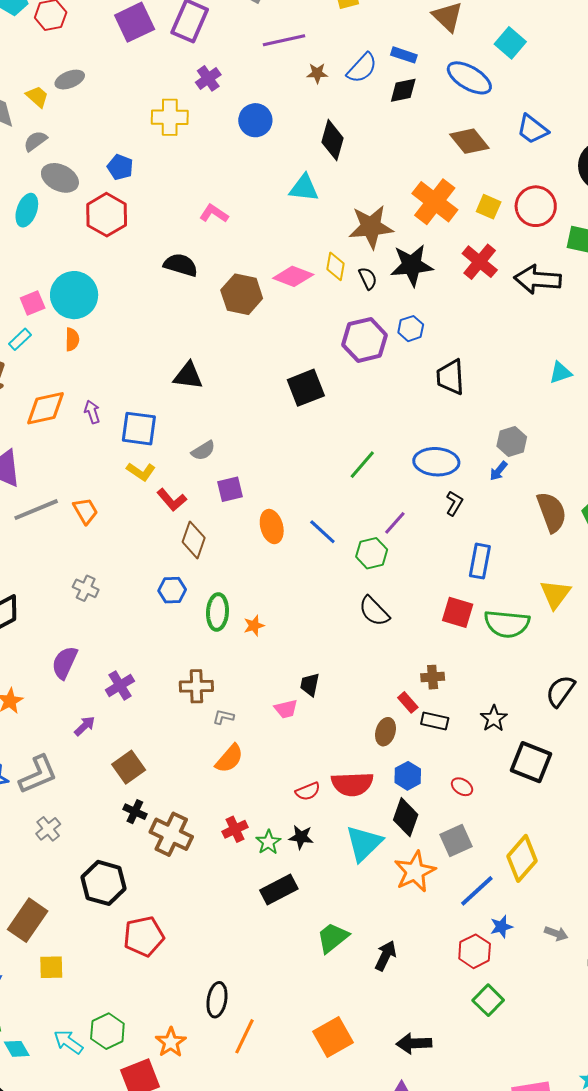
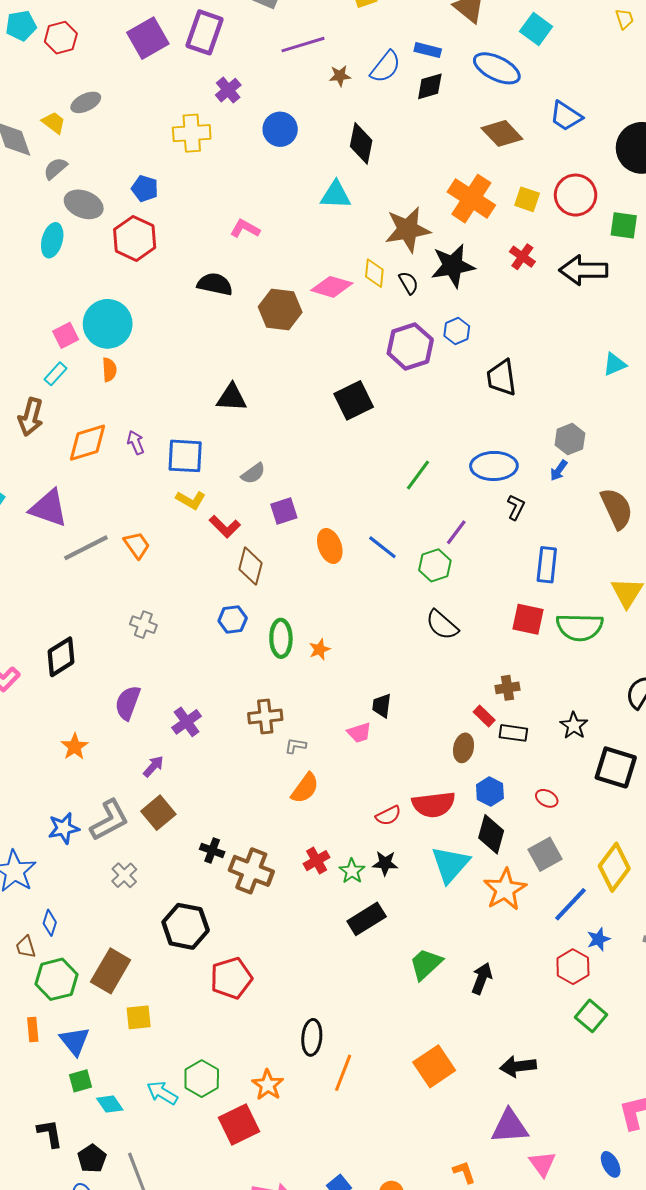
red cross: (480, 262) -> (522, 257), size x0.7
brown square: (129, 767) -> (158, 813), moved

